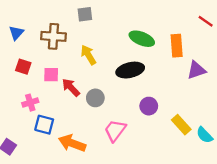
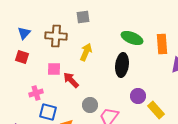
yellow arrow: (88, 55) -> (86, 52), turned 54
red square: (23, 67) -> (22, 57), moved
black ellipse: (130, 70) -> (122, 65), turned -70
gray circle: (95, 98) -> (90, 105), moved
yellow rectangle: (181, 125) -> (156, 110), moved

